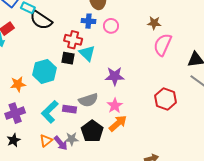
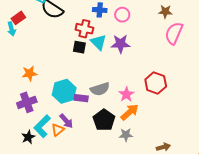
cyan hexagon: (44, 71) -> (64, 91), moved
purple star: (115, 76) -> (121, 44), moved
red hexagon: (166, 99) -> (156, 83), moved
cyan L-shape: (50, 112) -> (42, 126), moved
gray star: (72, 139) -> (126, 135), moved
black star: (14, 140) -> (28, 137), moved
purple arrow: (61, 143) -> (66, 121), moved

